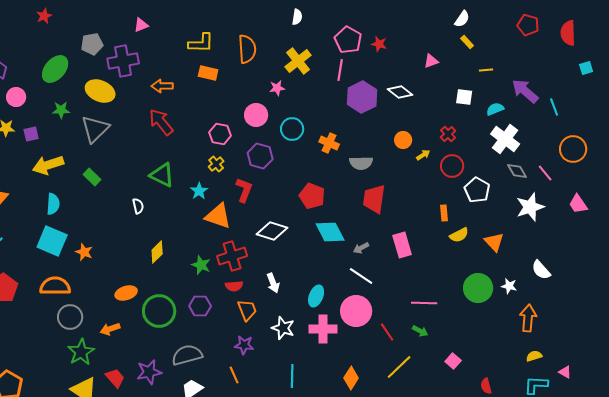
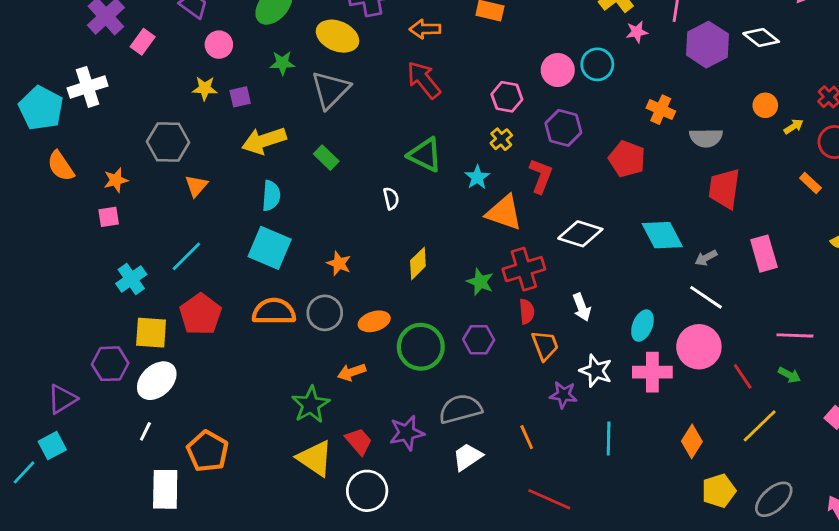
pink star: (277, 88) -> (637, 32), moved
cyan circle: (292, 129) -> (597, 64), moved
red pentagon: (312, 196) -> (627, 159), moved
orange rectangle: (444, 213) -> (810, 183), moved, turned -42
orange star: (84, 252) -> (339, 263), moved
red semicircle: (234, 286) -> (527, 311), turned -90
gray circle: (70, 317) -> (325, 313), moved
purple star: (244, 345) -> (563, 395), moved

